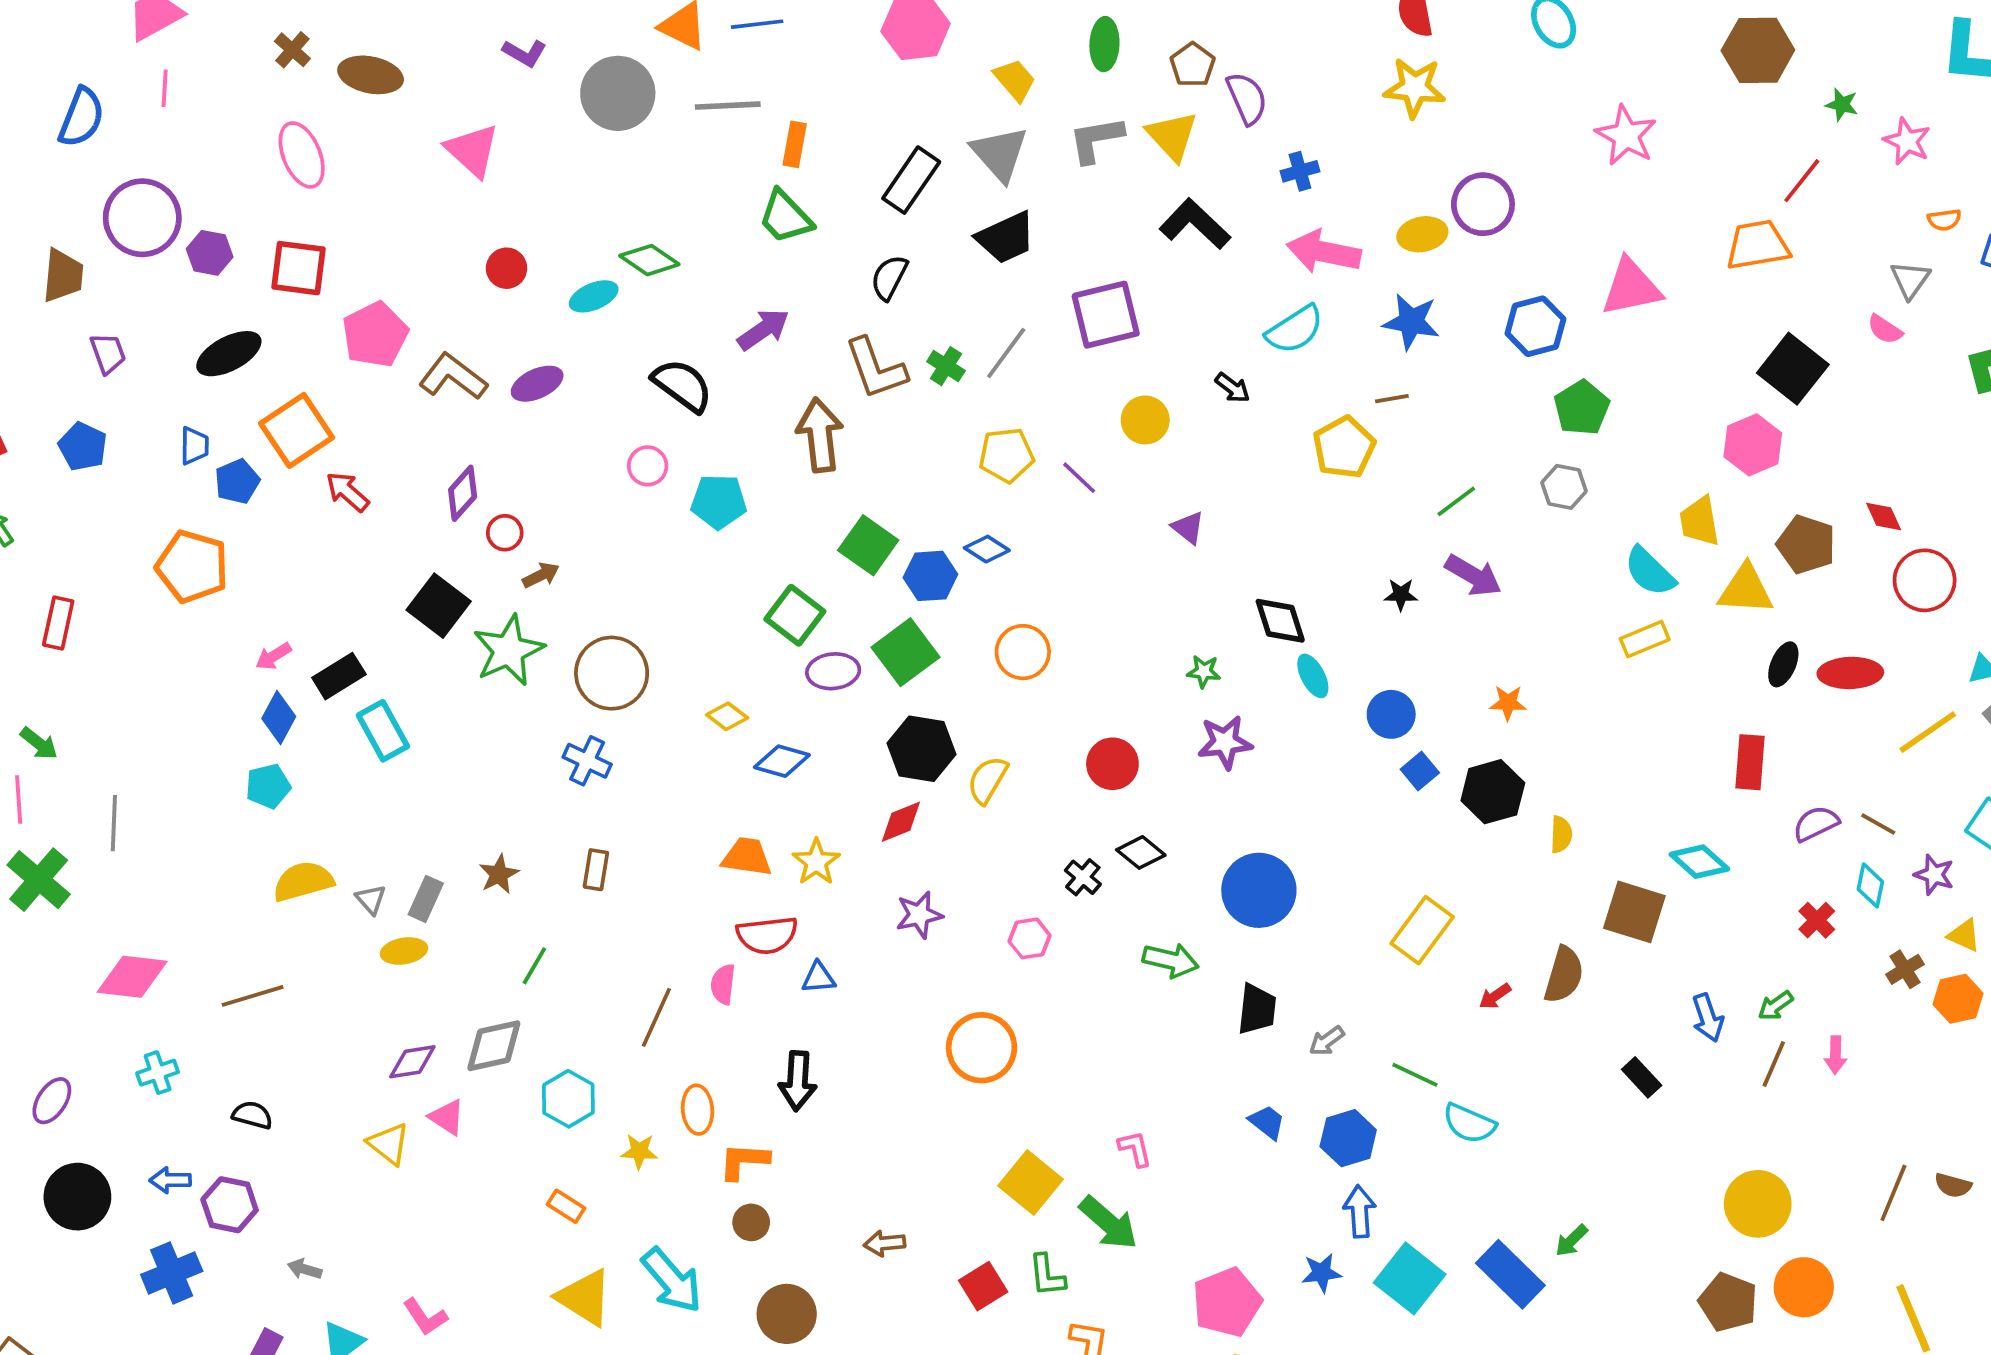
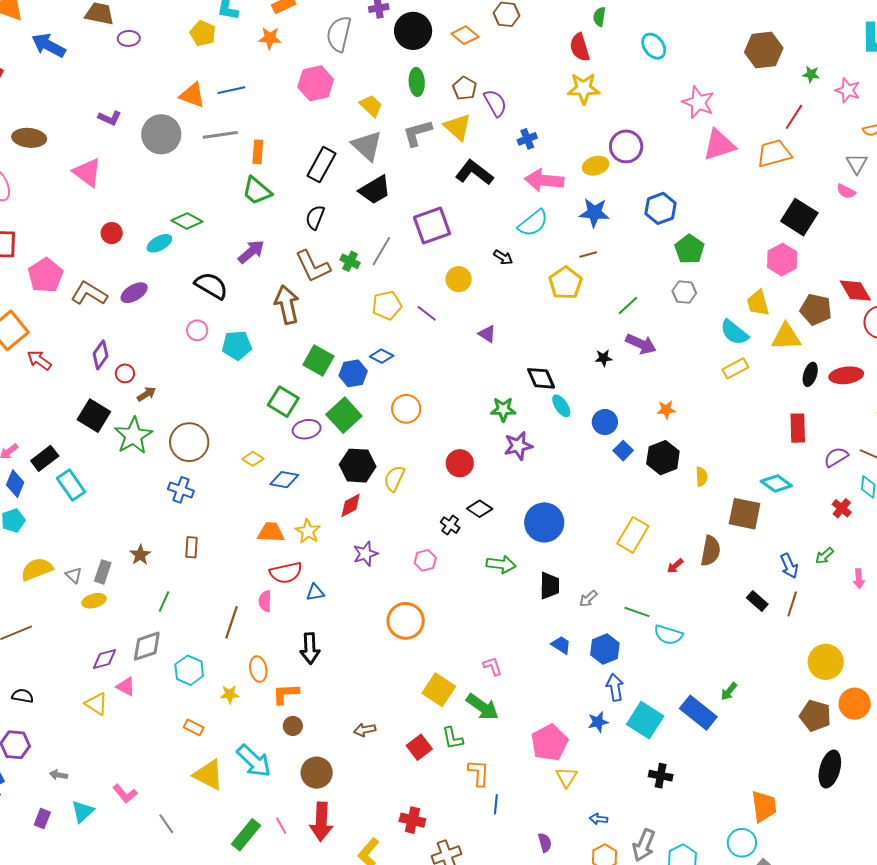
pink triangle: (1631, 287) -> (719, 145), moved
red diamond: (1884, 516) -> (855, 291), size x1.6
green star: (1204, 671) -> (503, 409), size x1.4
brown line: (1774, 1064) -> (792, 604), moved

